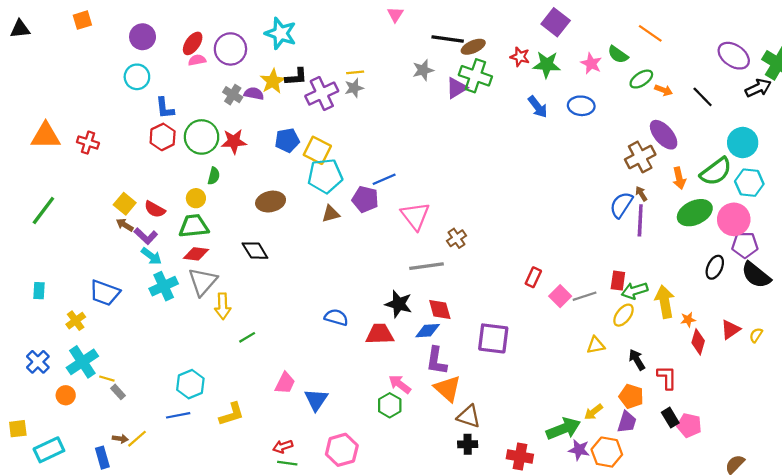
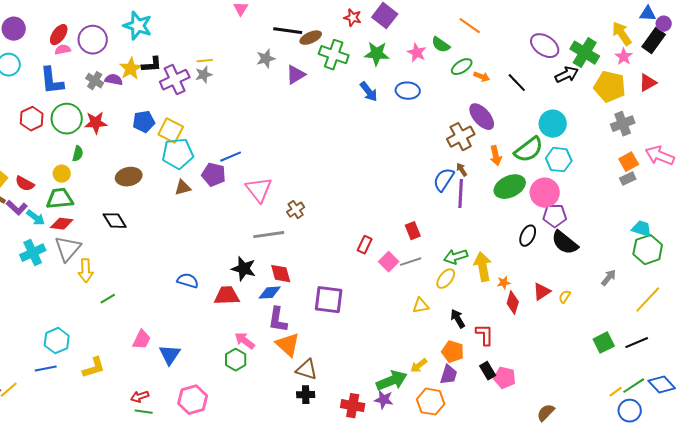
red star: (520, 57) -> (353, 18), moved
green cross: (475, 76) -> (334, 55), moved
blue L-shape: (165, 108) -> (52, 81), moved, size x1.4
cyan arrow: (151, 256) -> (36, 218), moved
red rectangle: (618, 281) -> (413, 231), moved, turned -30
purple star: (579, 450) -> (384, 400), moved

